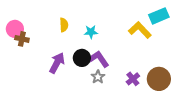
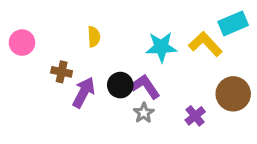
cyan star: (91, 32) -> (161, 47), moved, size x1.5
brown cross: (22, 39) -> (62, 72), moved
brown circle: (159, 79) -> (233, 94), moved

